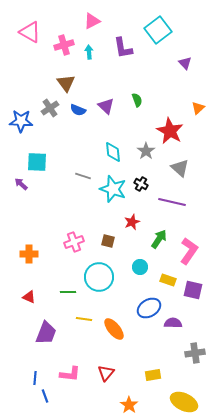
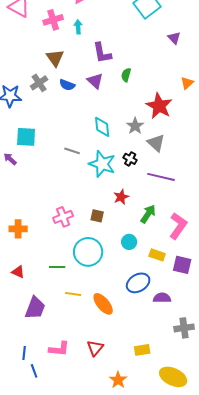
purple L-shape: (123, 48) -> (102, 53), moved
green semicircle: (137, 100) -> (126, 75), turned -144
gray triangle: (180, 168) -> (156, 143), moved

